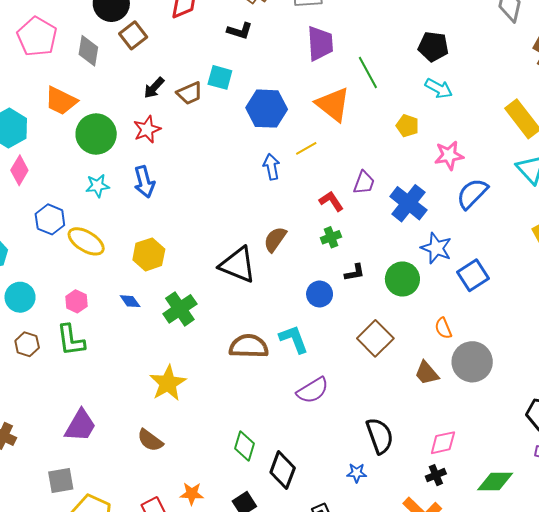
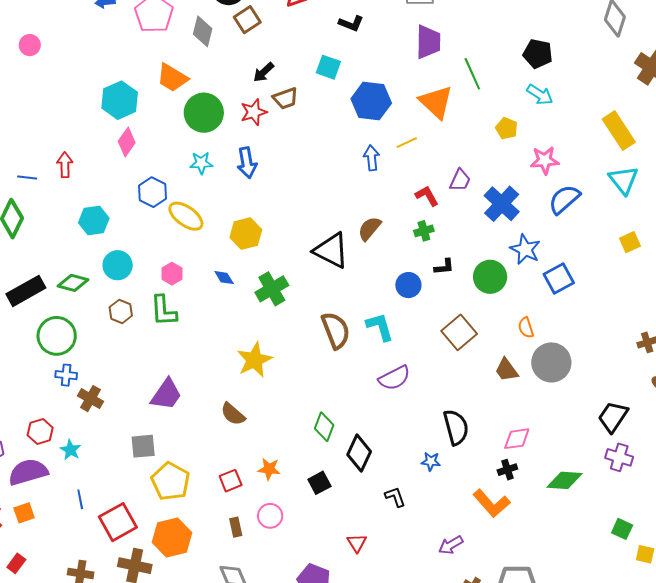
brown trapezoid: (190, 93) -> (285, 98), moved
brown semicircle: (249, 346) -> (336, 330), turned 63

